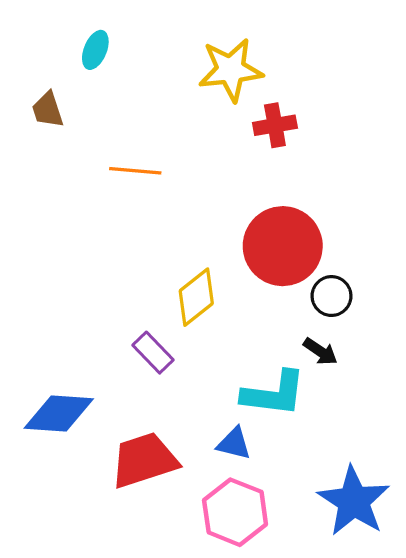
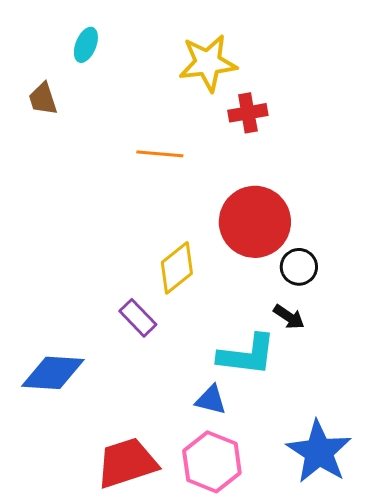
orange line: (135, 171) -> (160, 154), moved
red trapezoid: (144, 460) -> (127, 463), moved

